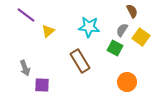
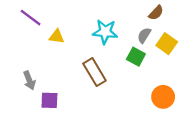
brown semicircle: (132, 11) -> (156, 13), turned 72
yellow triangle: (48, 31) -> (57, 37), turned 48
orange circle: (127, 82) -> (163, 97), moved

